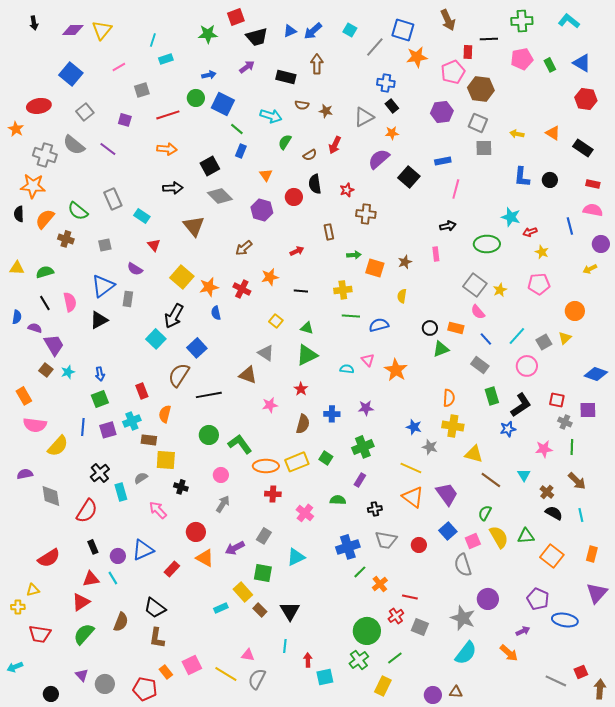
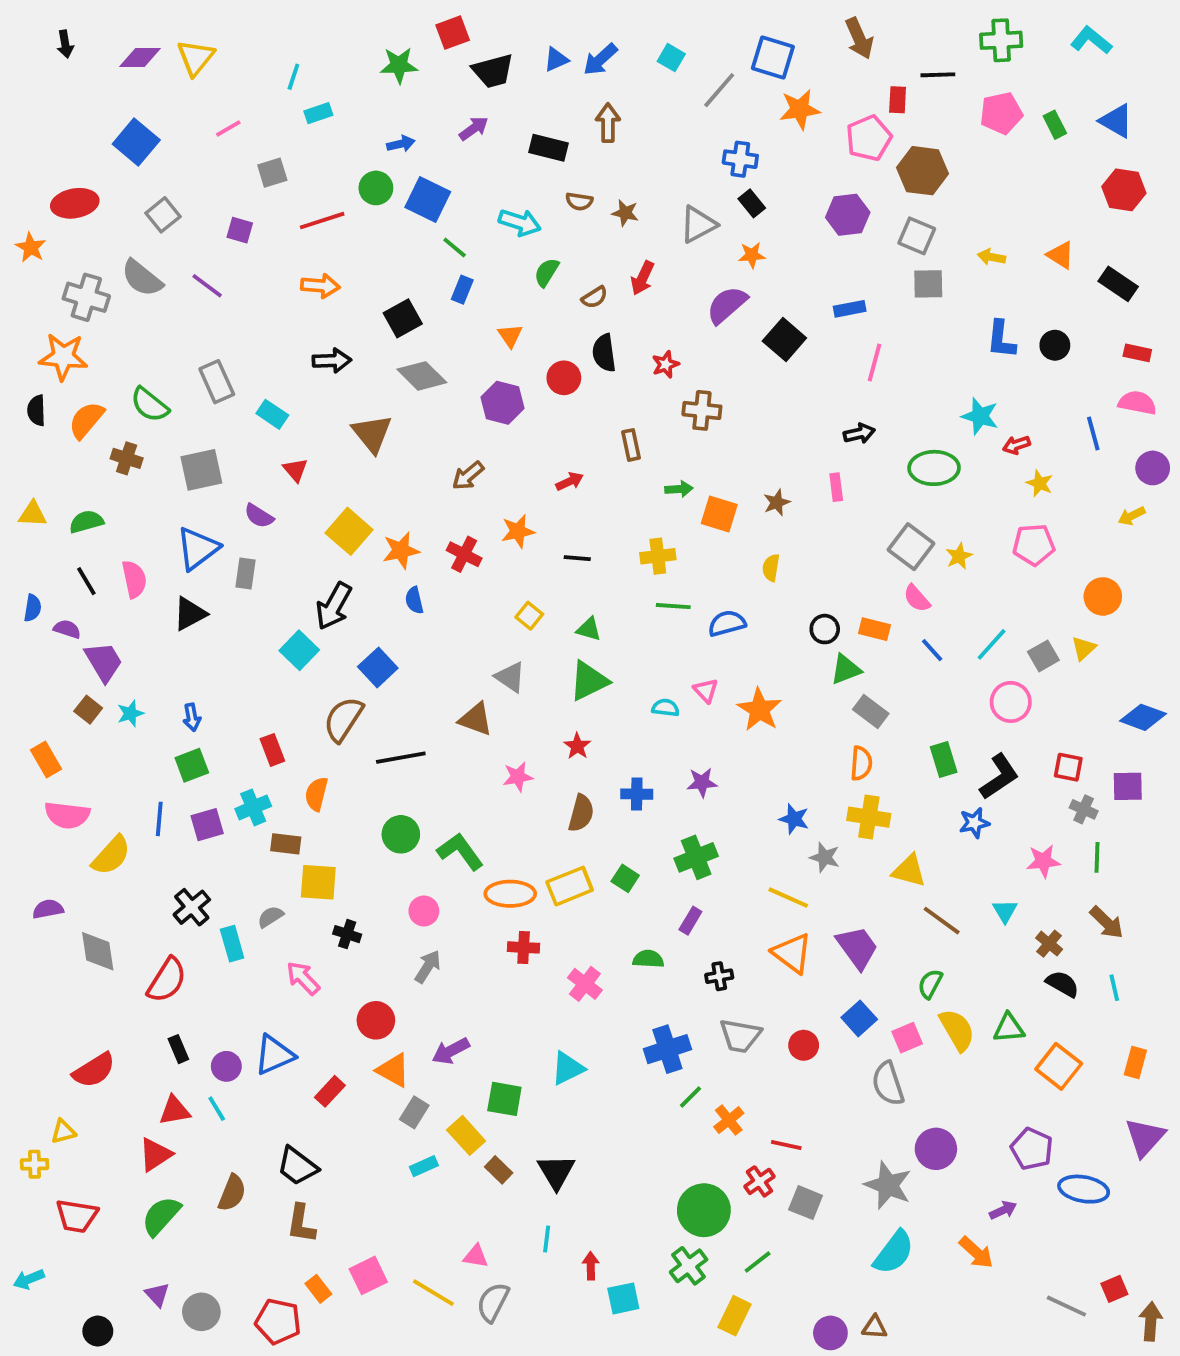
gray square: (105, 245) -> (201, 470), size x1.6
gray rectangle: (480, 365) -> (871, 712), moved
gray rectangle: (264, 536) -> (414, 1112), moved

